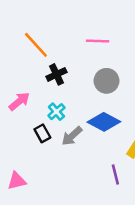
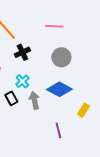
gray arrow: (72, 136) -> (34, 100), turned 120
purple line: (115, 174) -> (58, 130), moved

